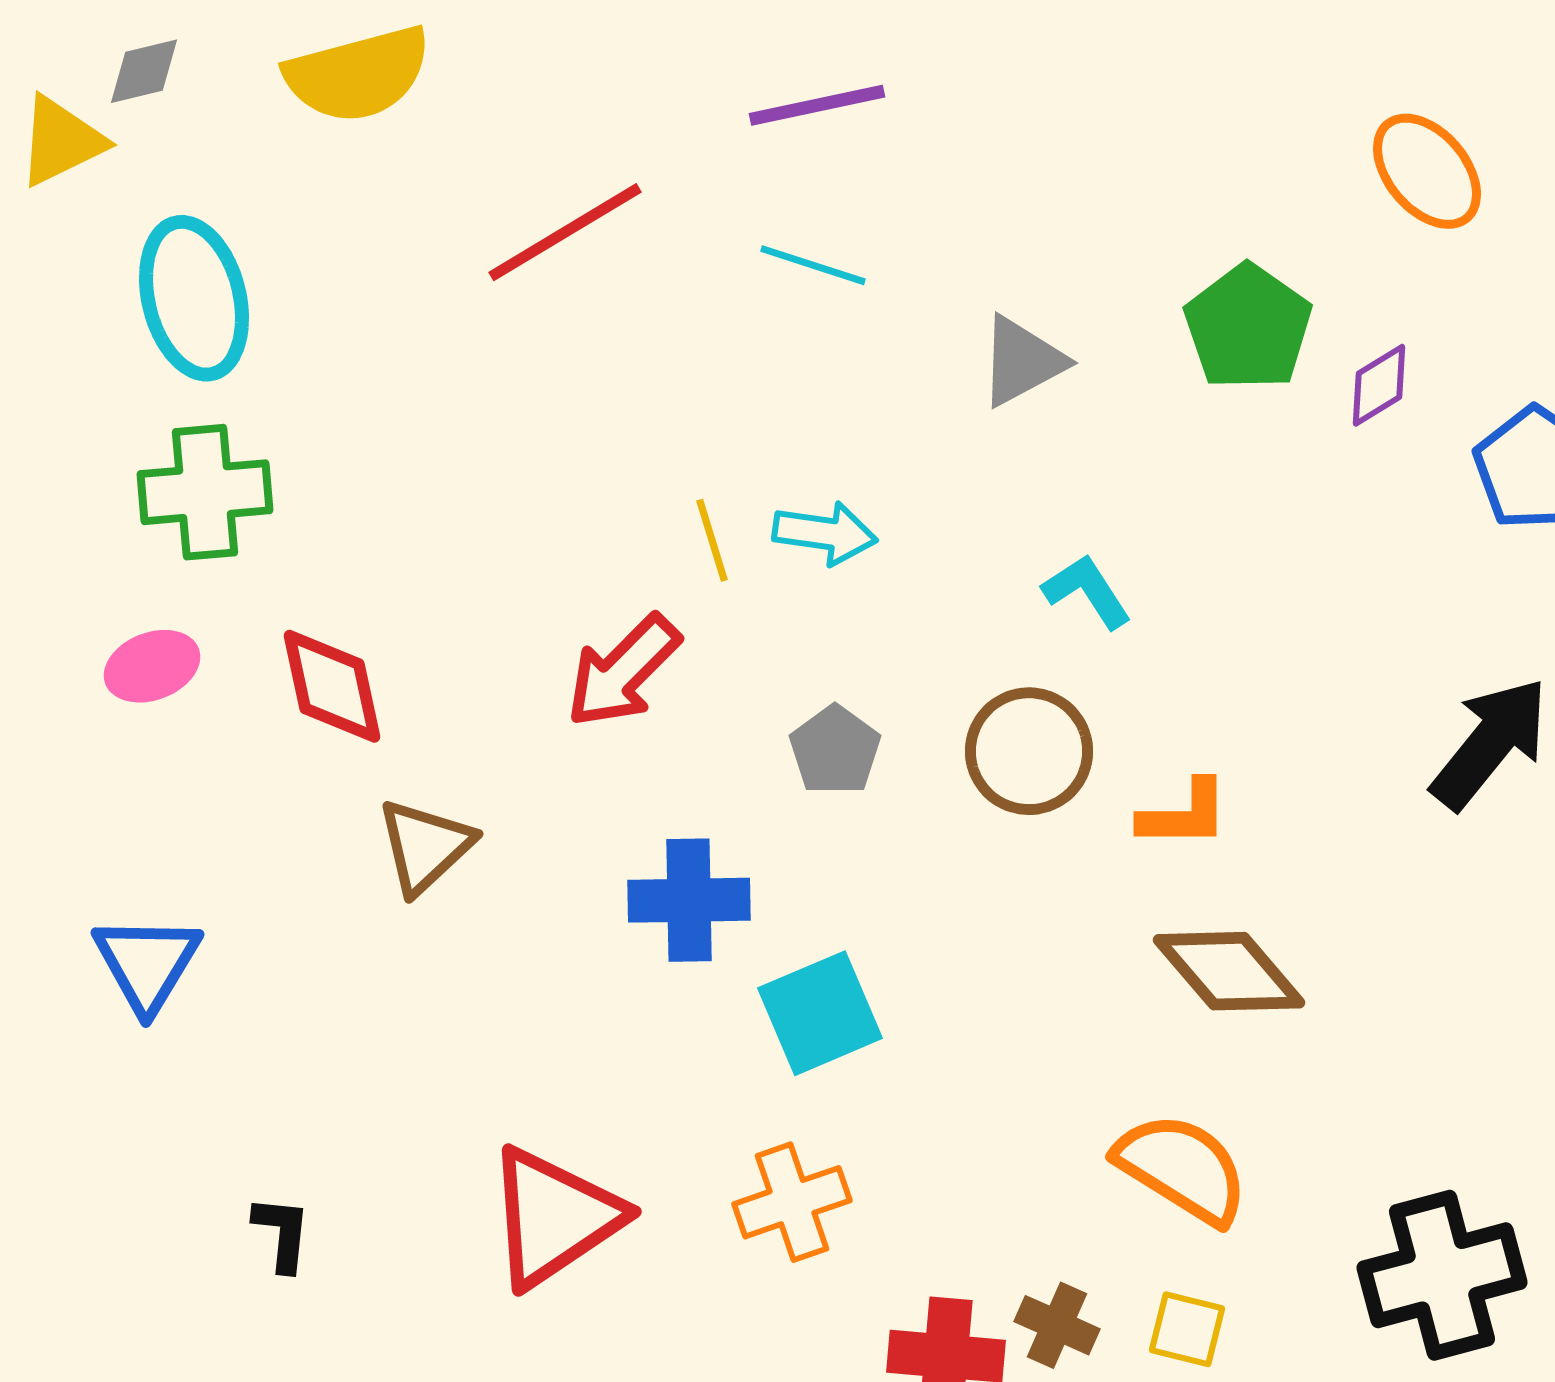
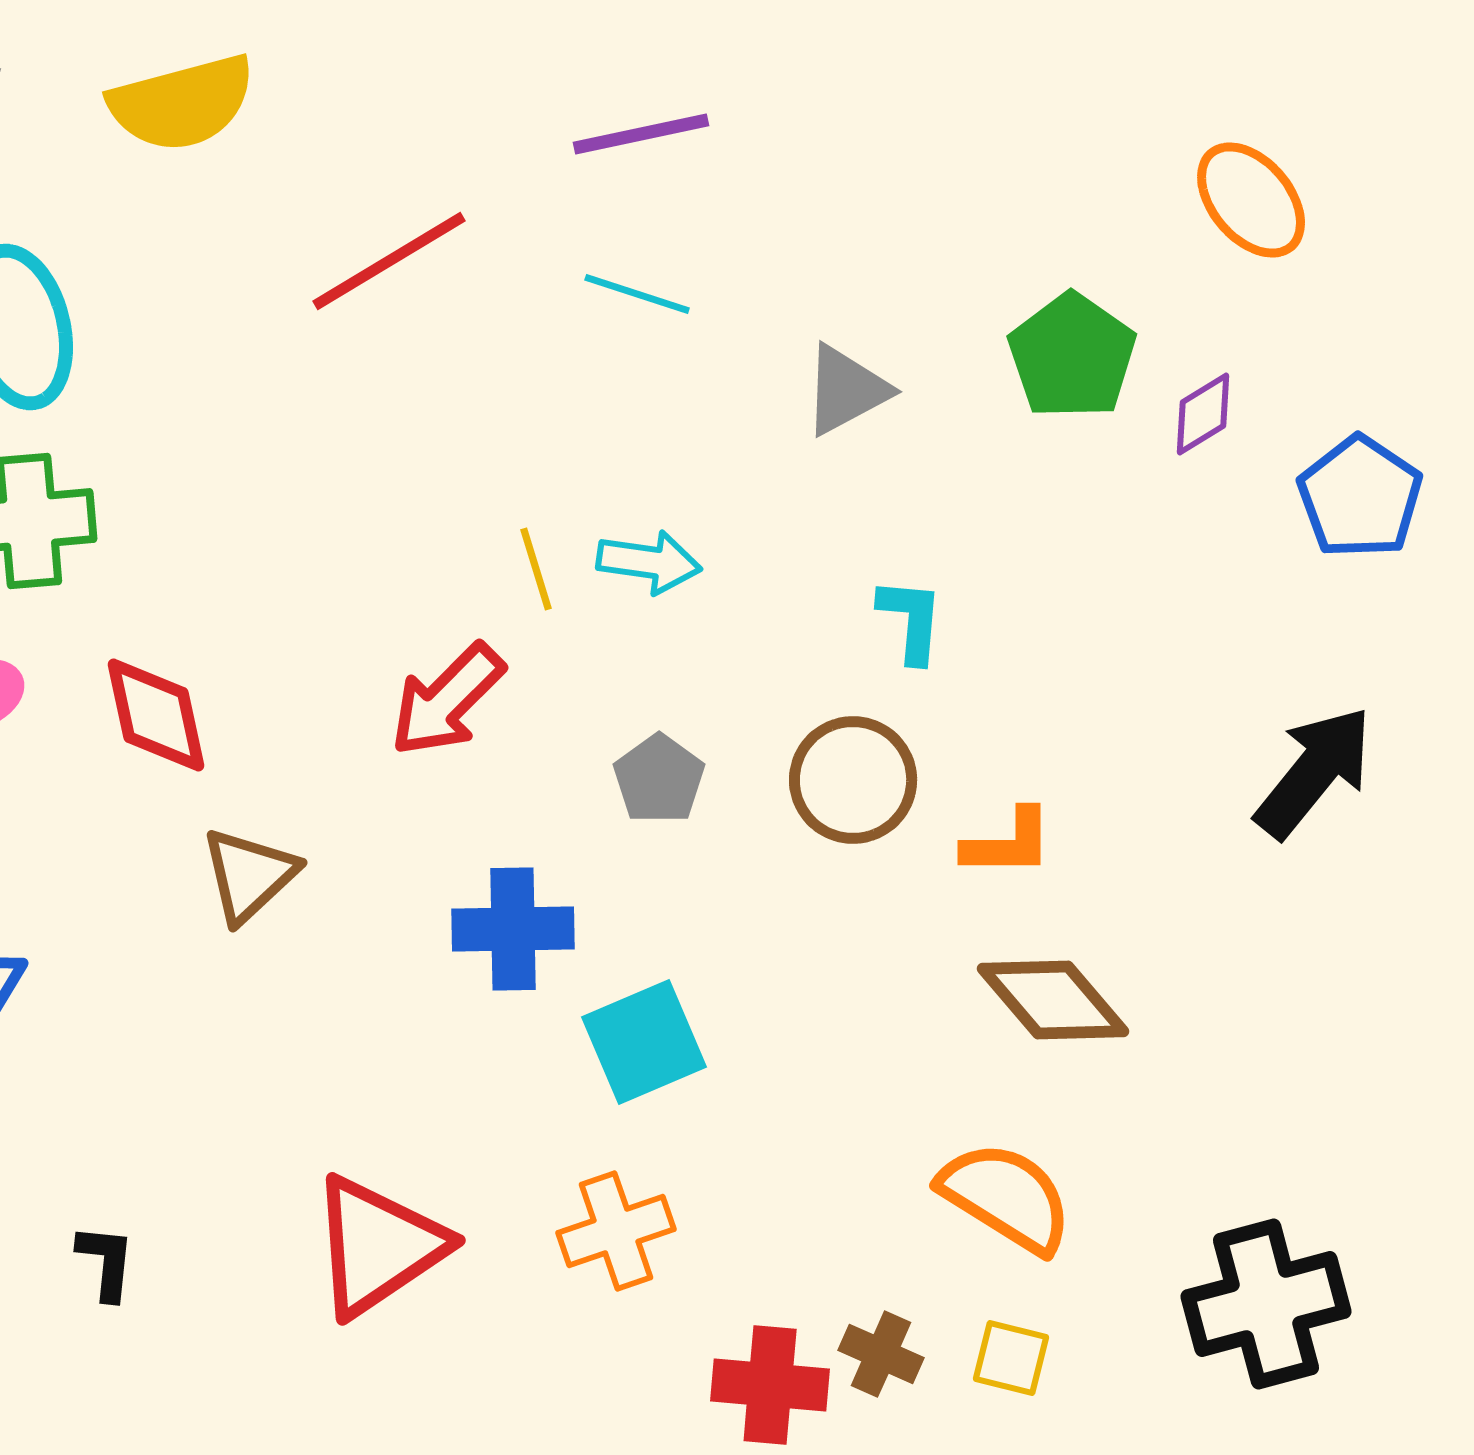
cyan L-shape: (1087, 591) -> (911, 620), turned 38

